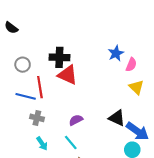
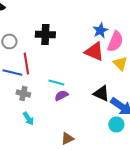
pink semicircle: (131, 65) -> (115, 42), size x1.5
red triangle: (68, 75) -> (94, 52), moved
cyan line: (71, 143) -> (56, 82), moved, turned -35

